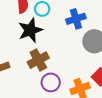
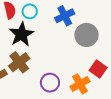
brown cross: (38, 60) -> (19, 62), moved

